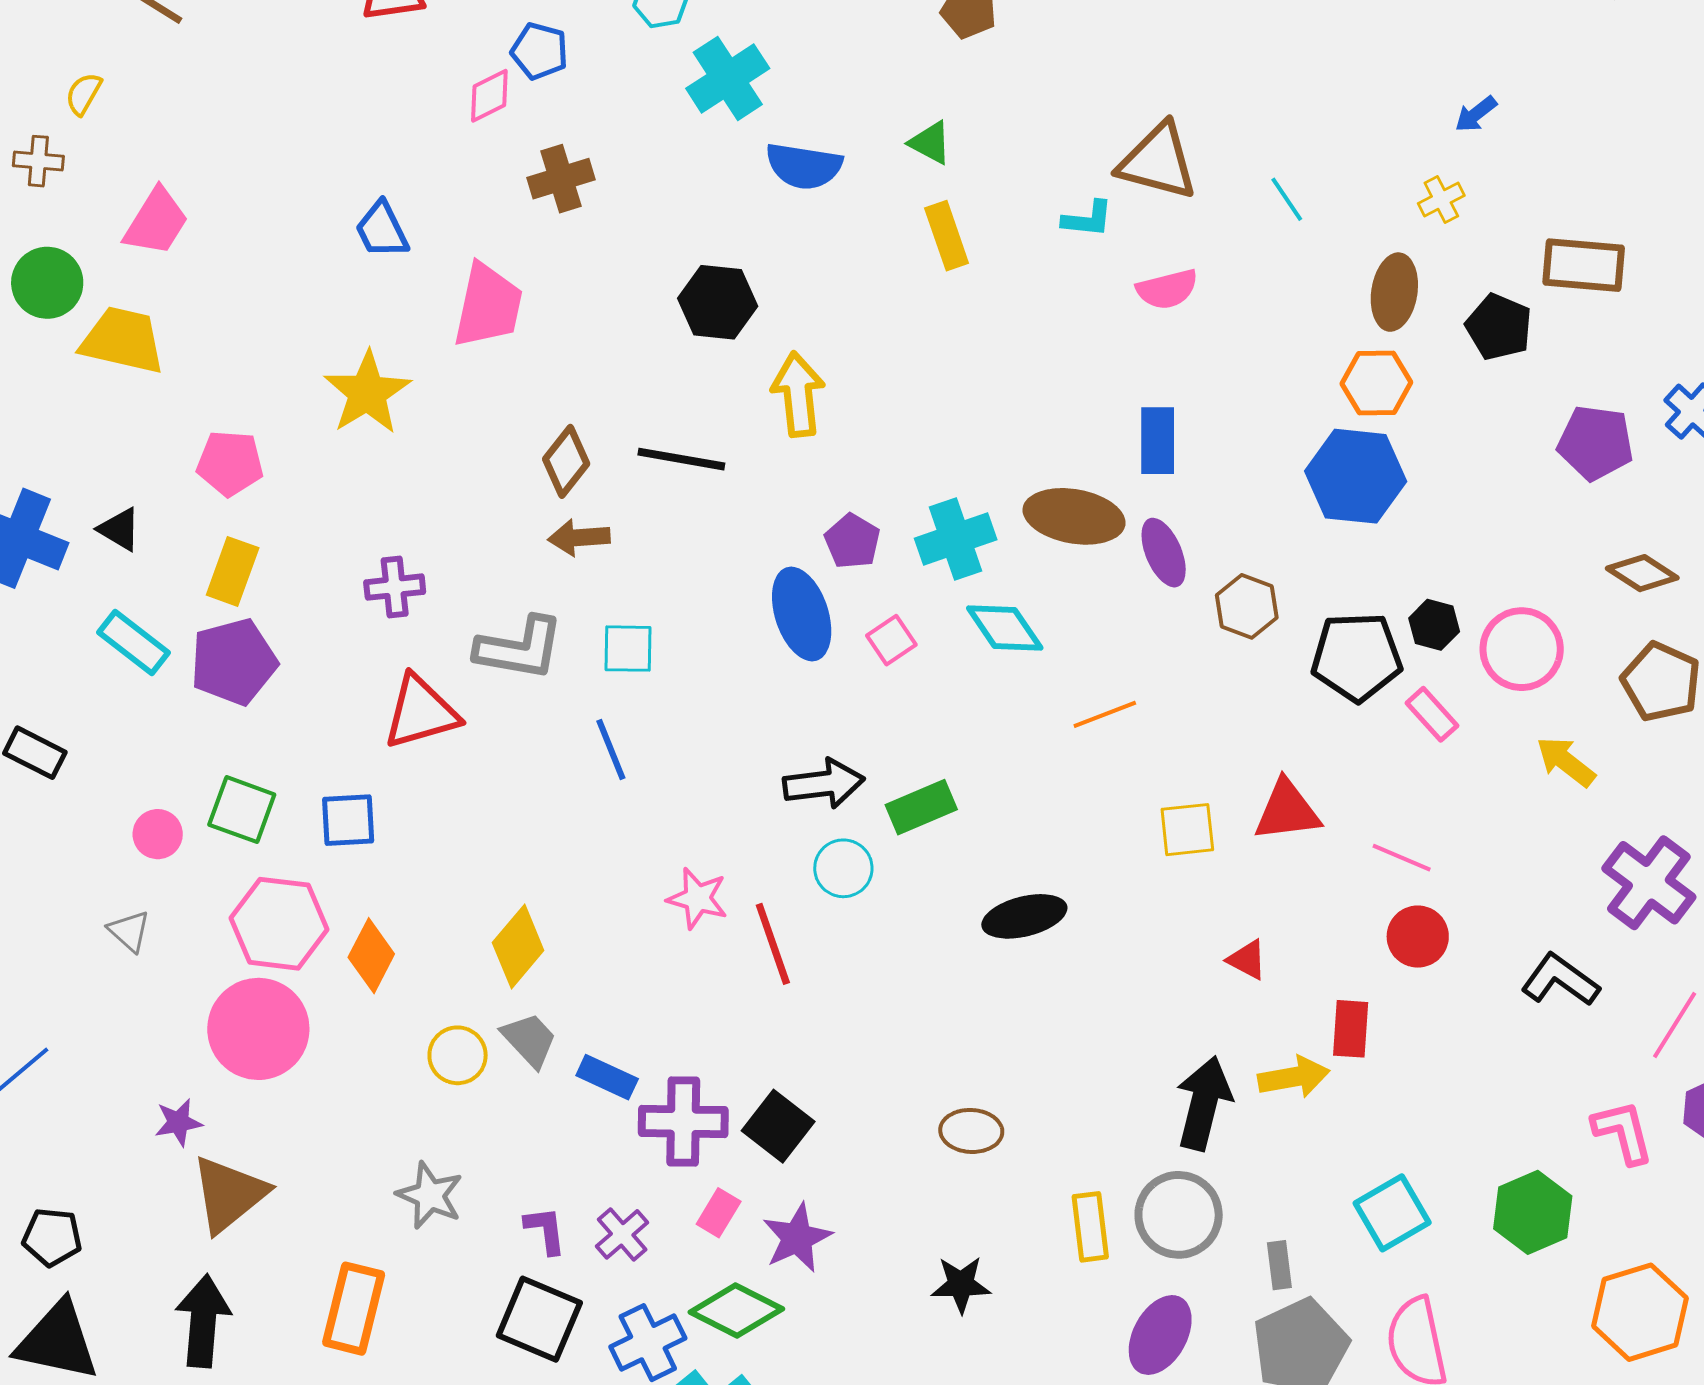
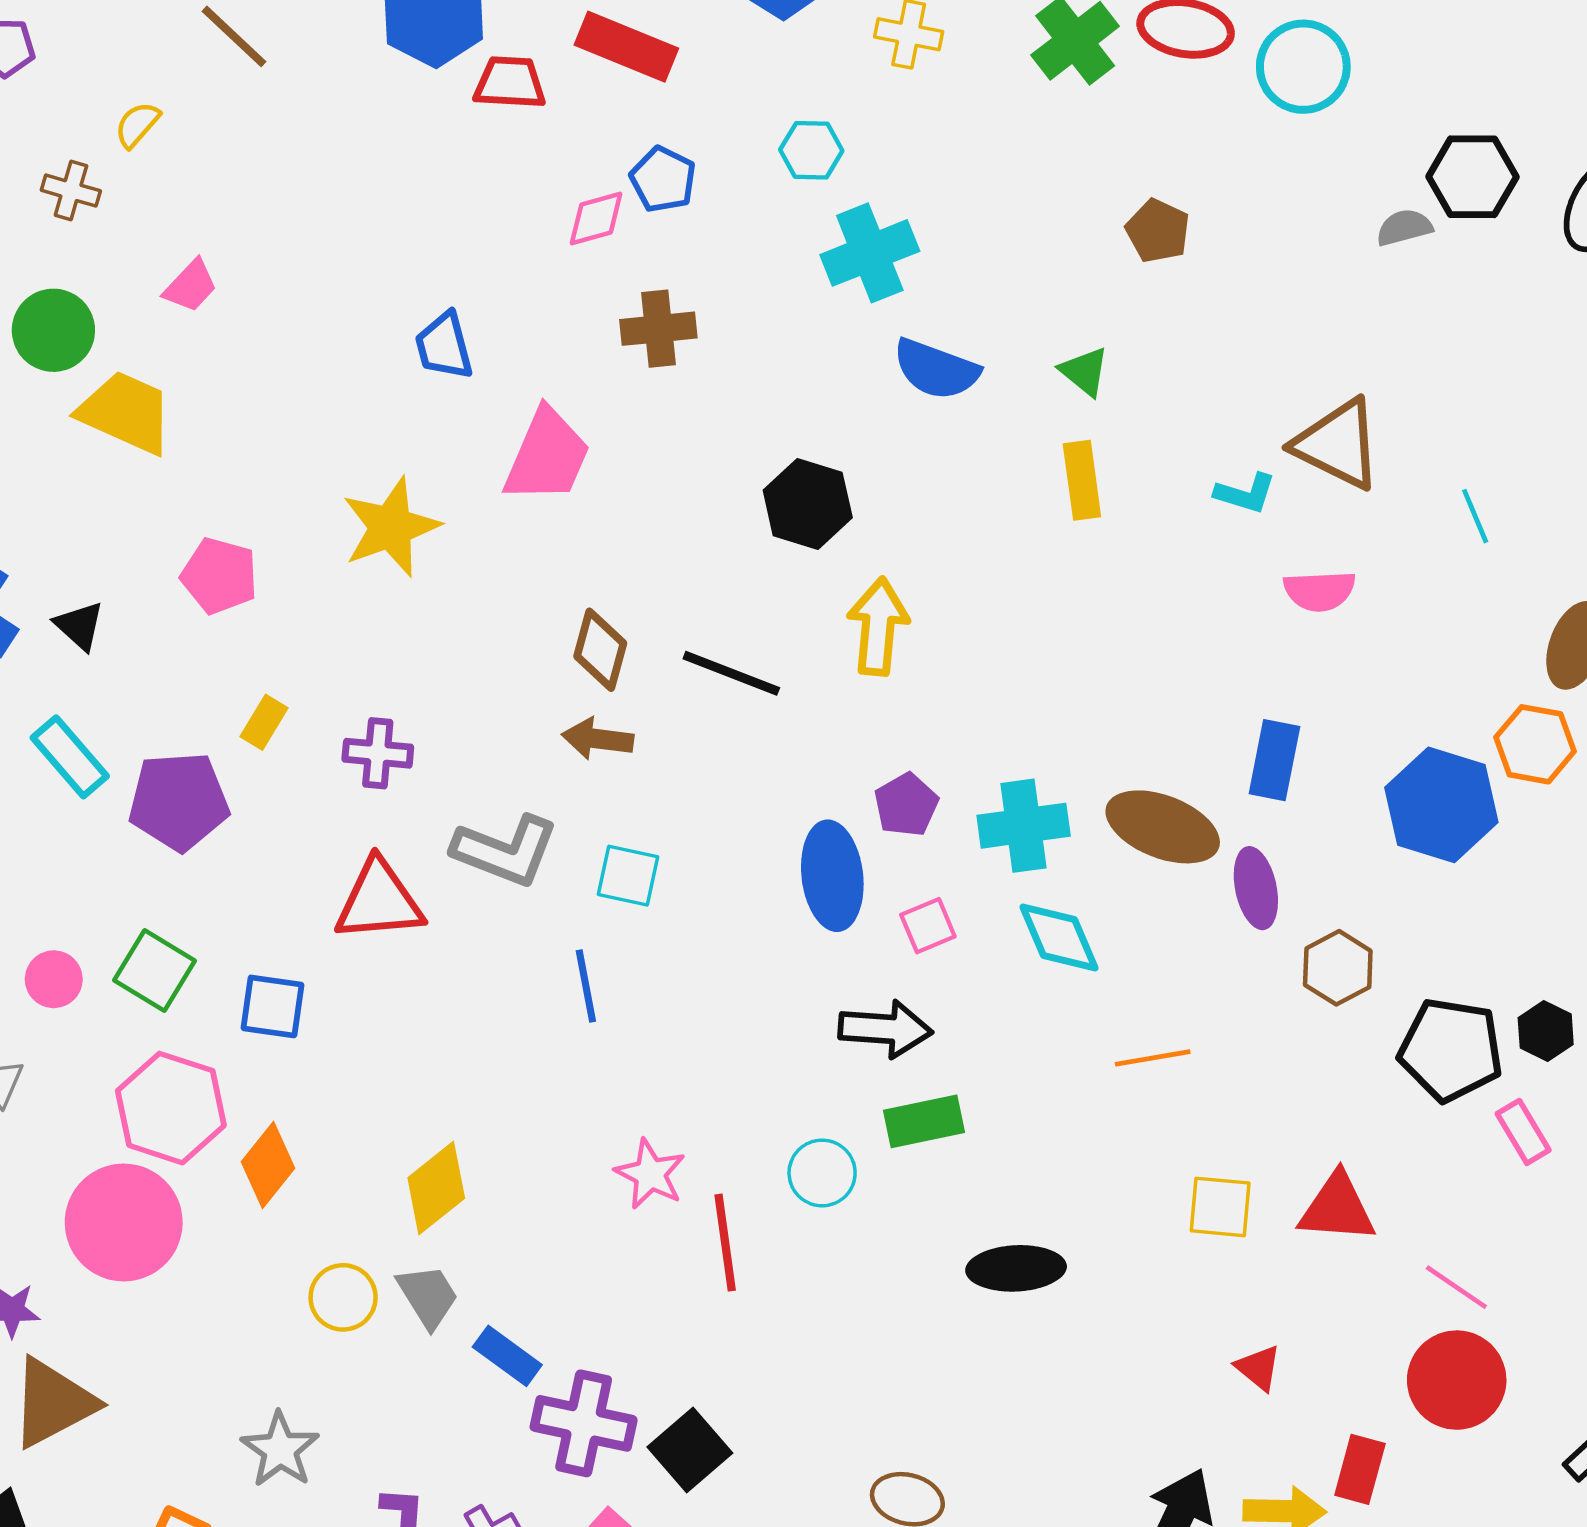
pink trapezoid: (156, 222) -> (191, 286), size x0.7
brown diamond: (566, 461) -> (600, 650), turned -34
blue hexagon: (1356, 476) -> (1441, 805), moved
yellow rectangle: (233, 571) -> (264, 722), moved, size x0.7
black arrow: (824, 784) -> (885, 1029), moved
red circle: (1418, 937) -> (1457, 1380), size x1.4

